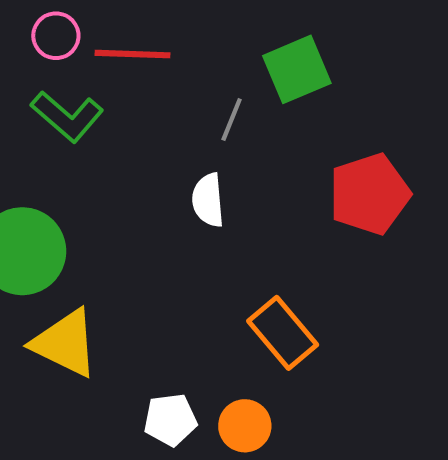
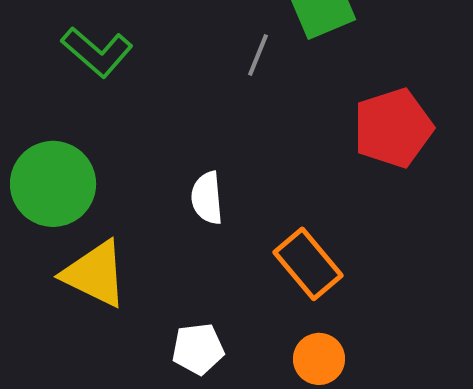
white semicircle: (208, 200) -> (207, 198), moved
orange circle: (245, 426) -> (319, 359), moved

